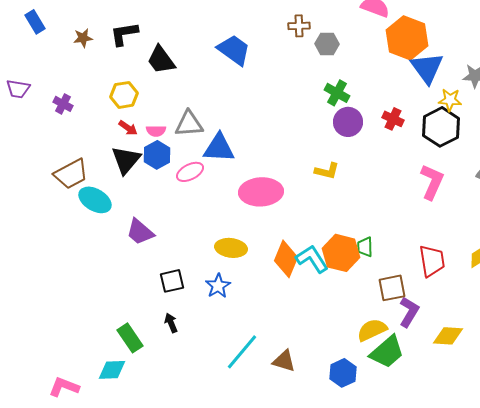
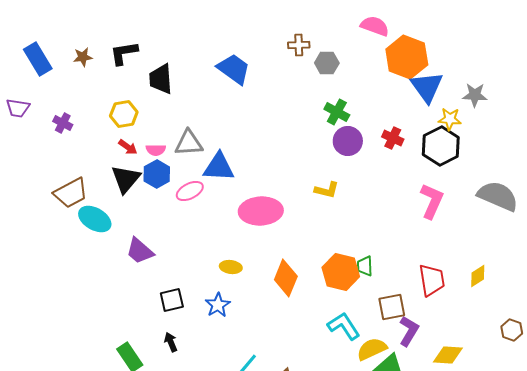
blue rectangle: (35, 22) -> (38, 59), moved, size x1.4
black trapezoid: (161, 60) -> (161, 79), turned 32
yellow ellipse: (231, 248) -> (231, 267), size x0.7
cyan L-shape: (312, 259) -> (344, 326), moved

